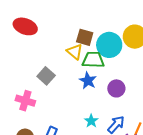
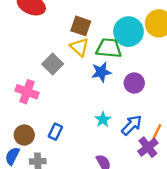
brown square: (85, 37) -> (81, 26), moved
yellow triangle: (75, 52) -> (79, 47), moved
blue star: (88, 81) -> (101, 72), turned 30

